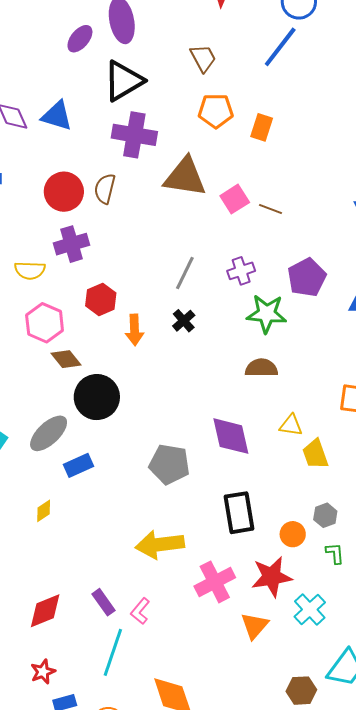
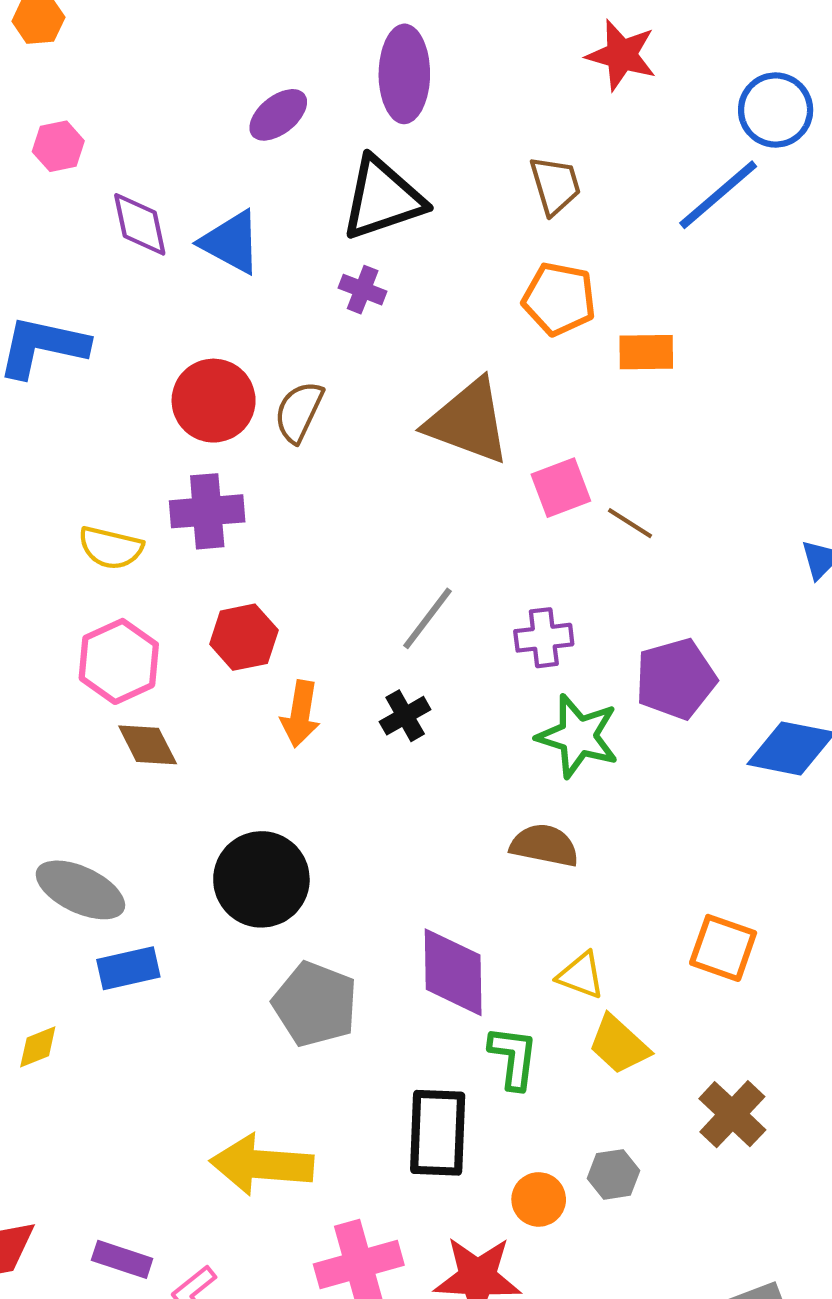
purple ellipse: (80, 39) -> (278, 115), moved
orange rectangle: (262, 127) -> (646, 352), turned 60
purple cross: (134, 135) -> (363, 290), moved, size x0.5
black circle: (97, 397) -> (261, 879), moved
gray ellipse: (49, 433) -> (80, 890), turned 57
yellow trapezoid: (315, 454) -> (619, 1045), turned -40
green L-shape: (335, 553) -> (513, 1057), moved, size x1.4
purple rectangle: (104, 602) -> (122, 1259), turned -48

